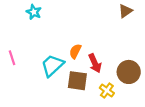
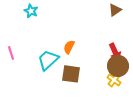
red arrow: (95, 63) -> (115, 52), moved
yellow cross: (107, 91) -> (114, 80), moved

